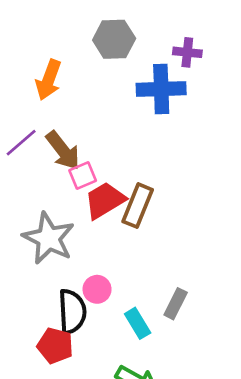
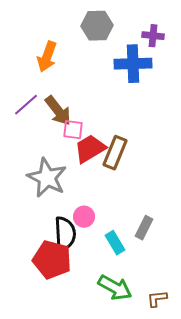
pink square: (83, 175) -> (73, 130), turned 30
red pentagon: (55, 346) -> (52, 260), size x1.4

